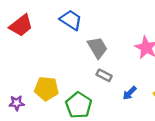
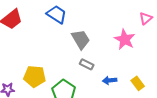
blue arrow: (130, 93) -> (110, 80), turned 40

